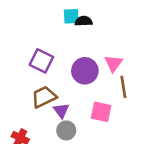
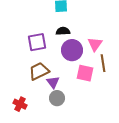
black semicircle: (84, 21) -> (63, 31), moved
purple square: (41, 61) -> (37, 42), turned -36
pink square: (101, 112) -> (85, 73), moved

